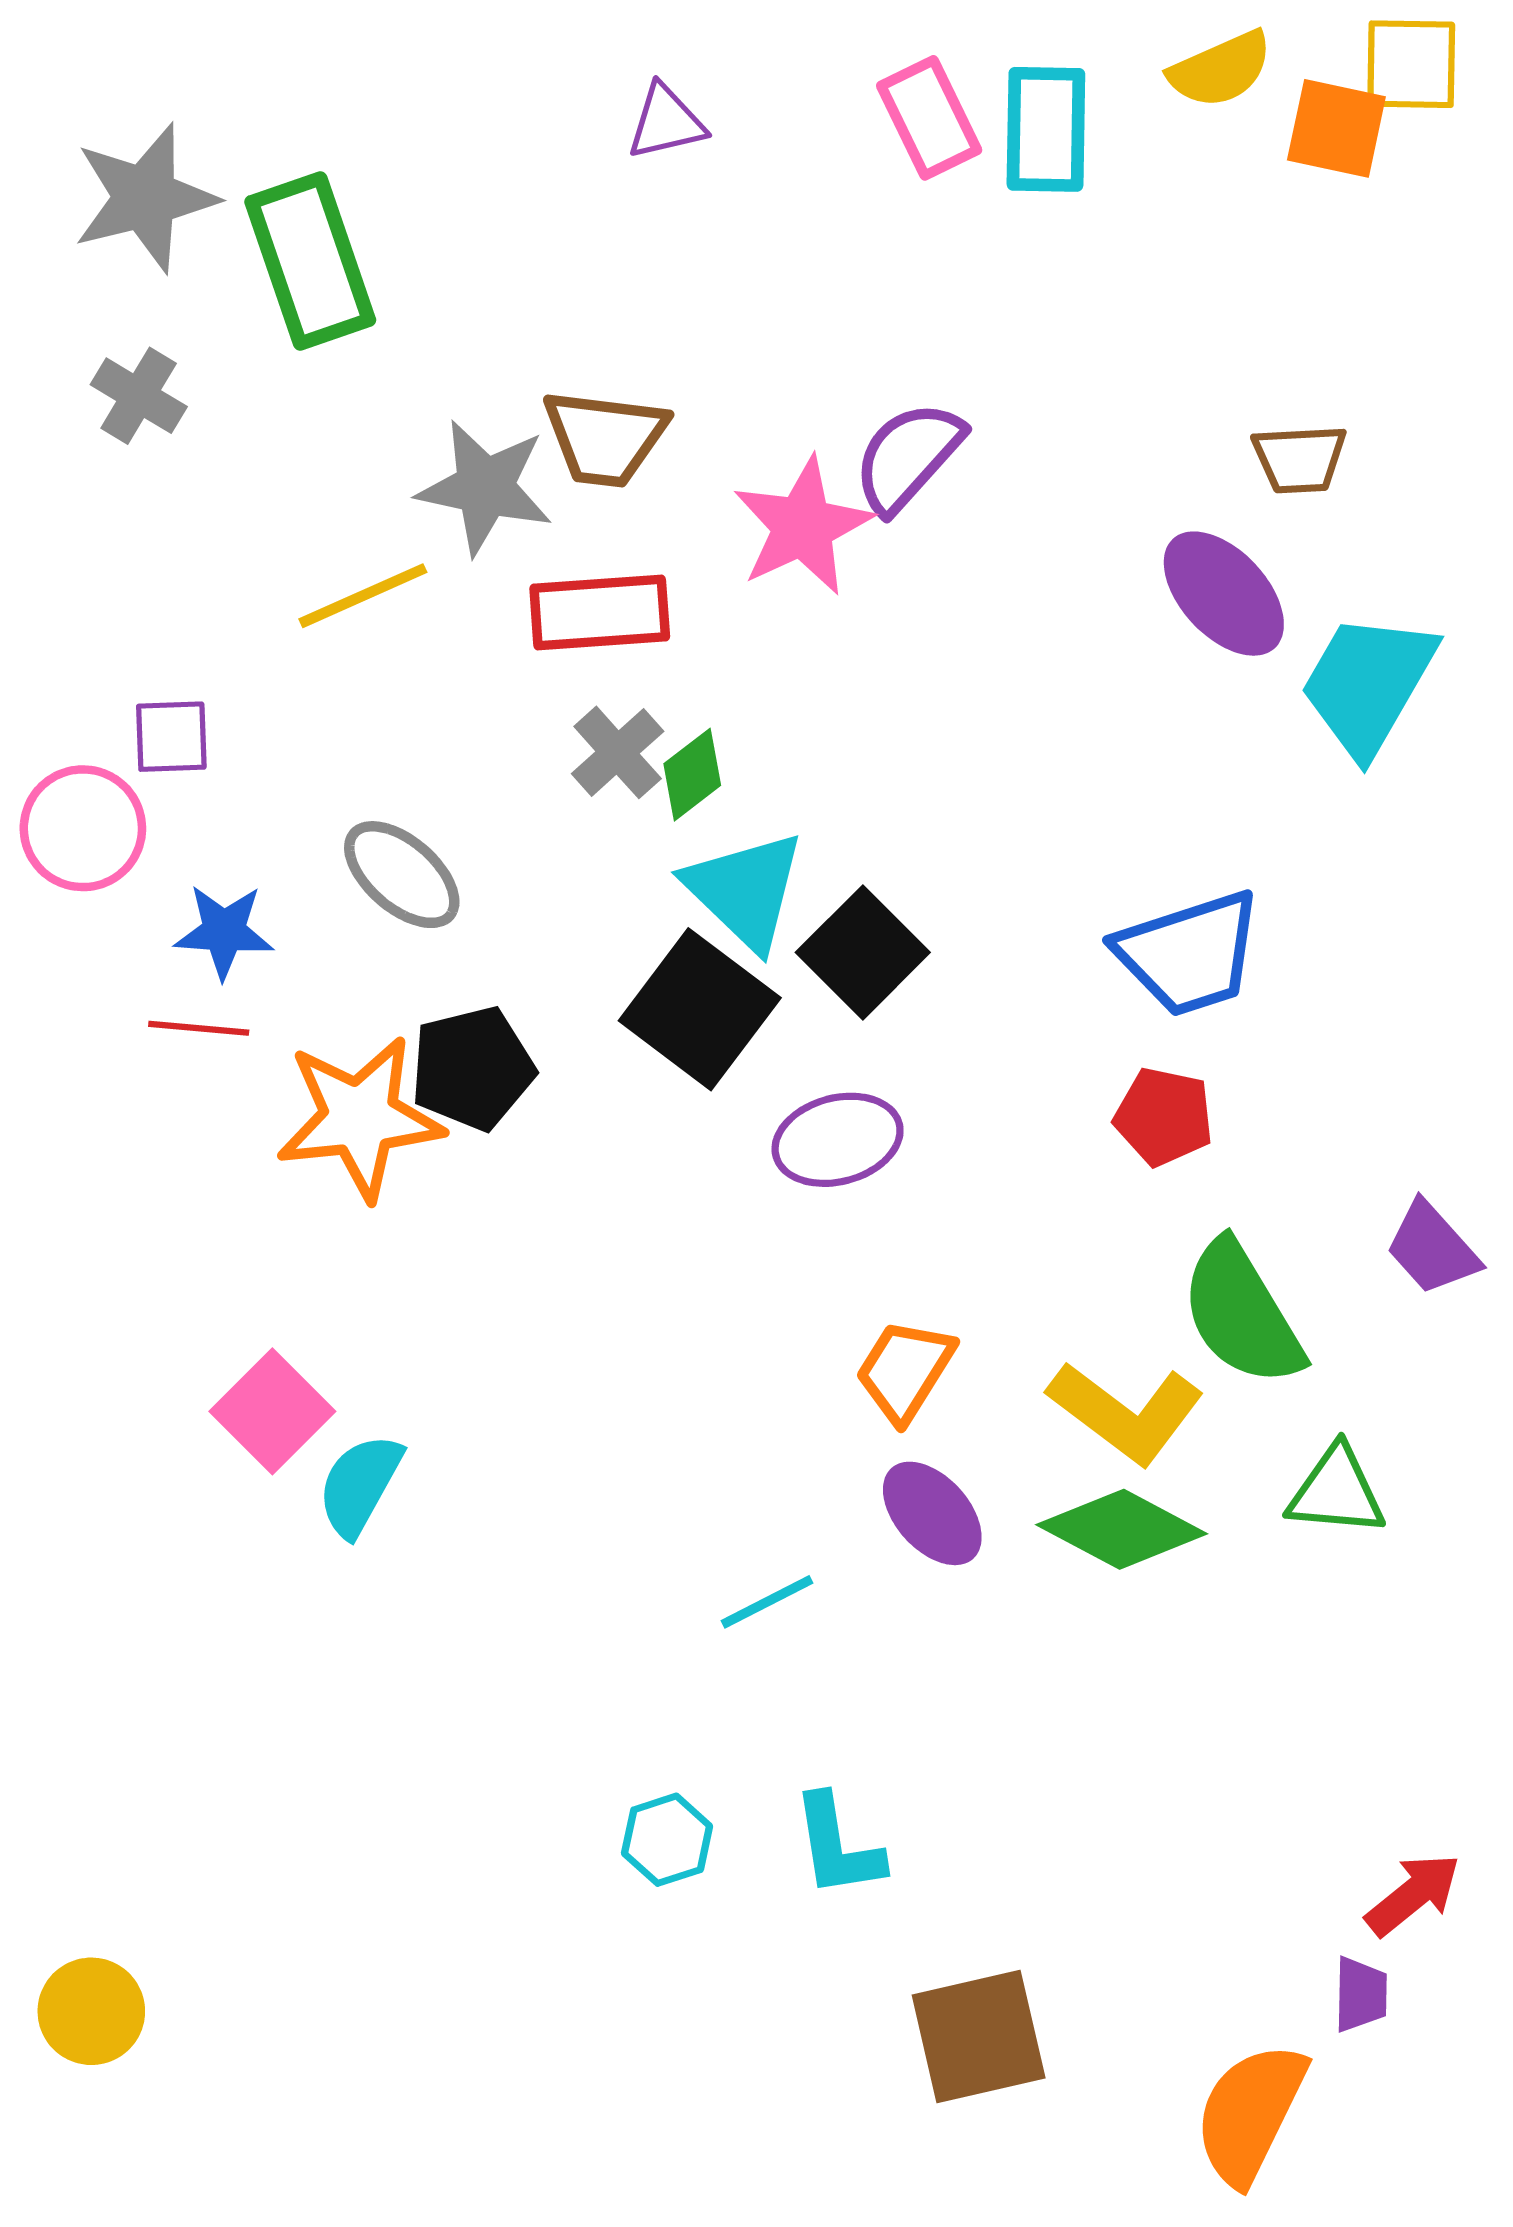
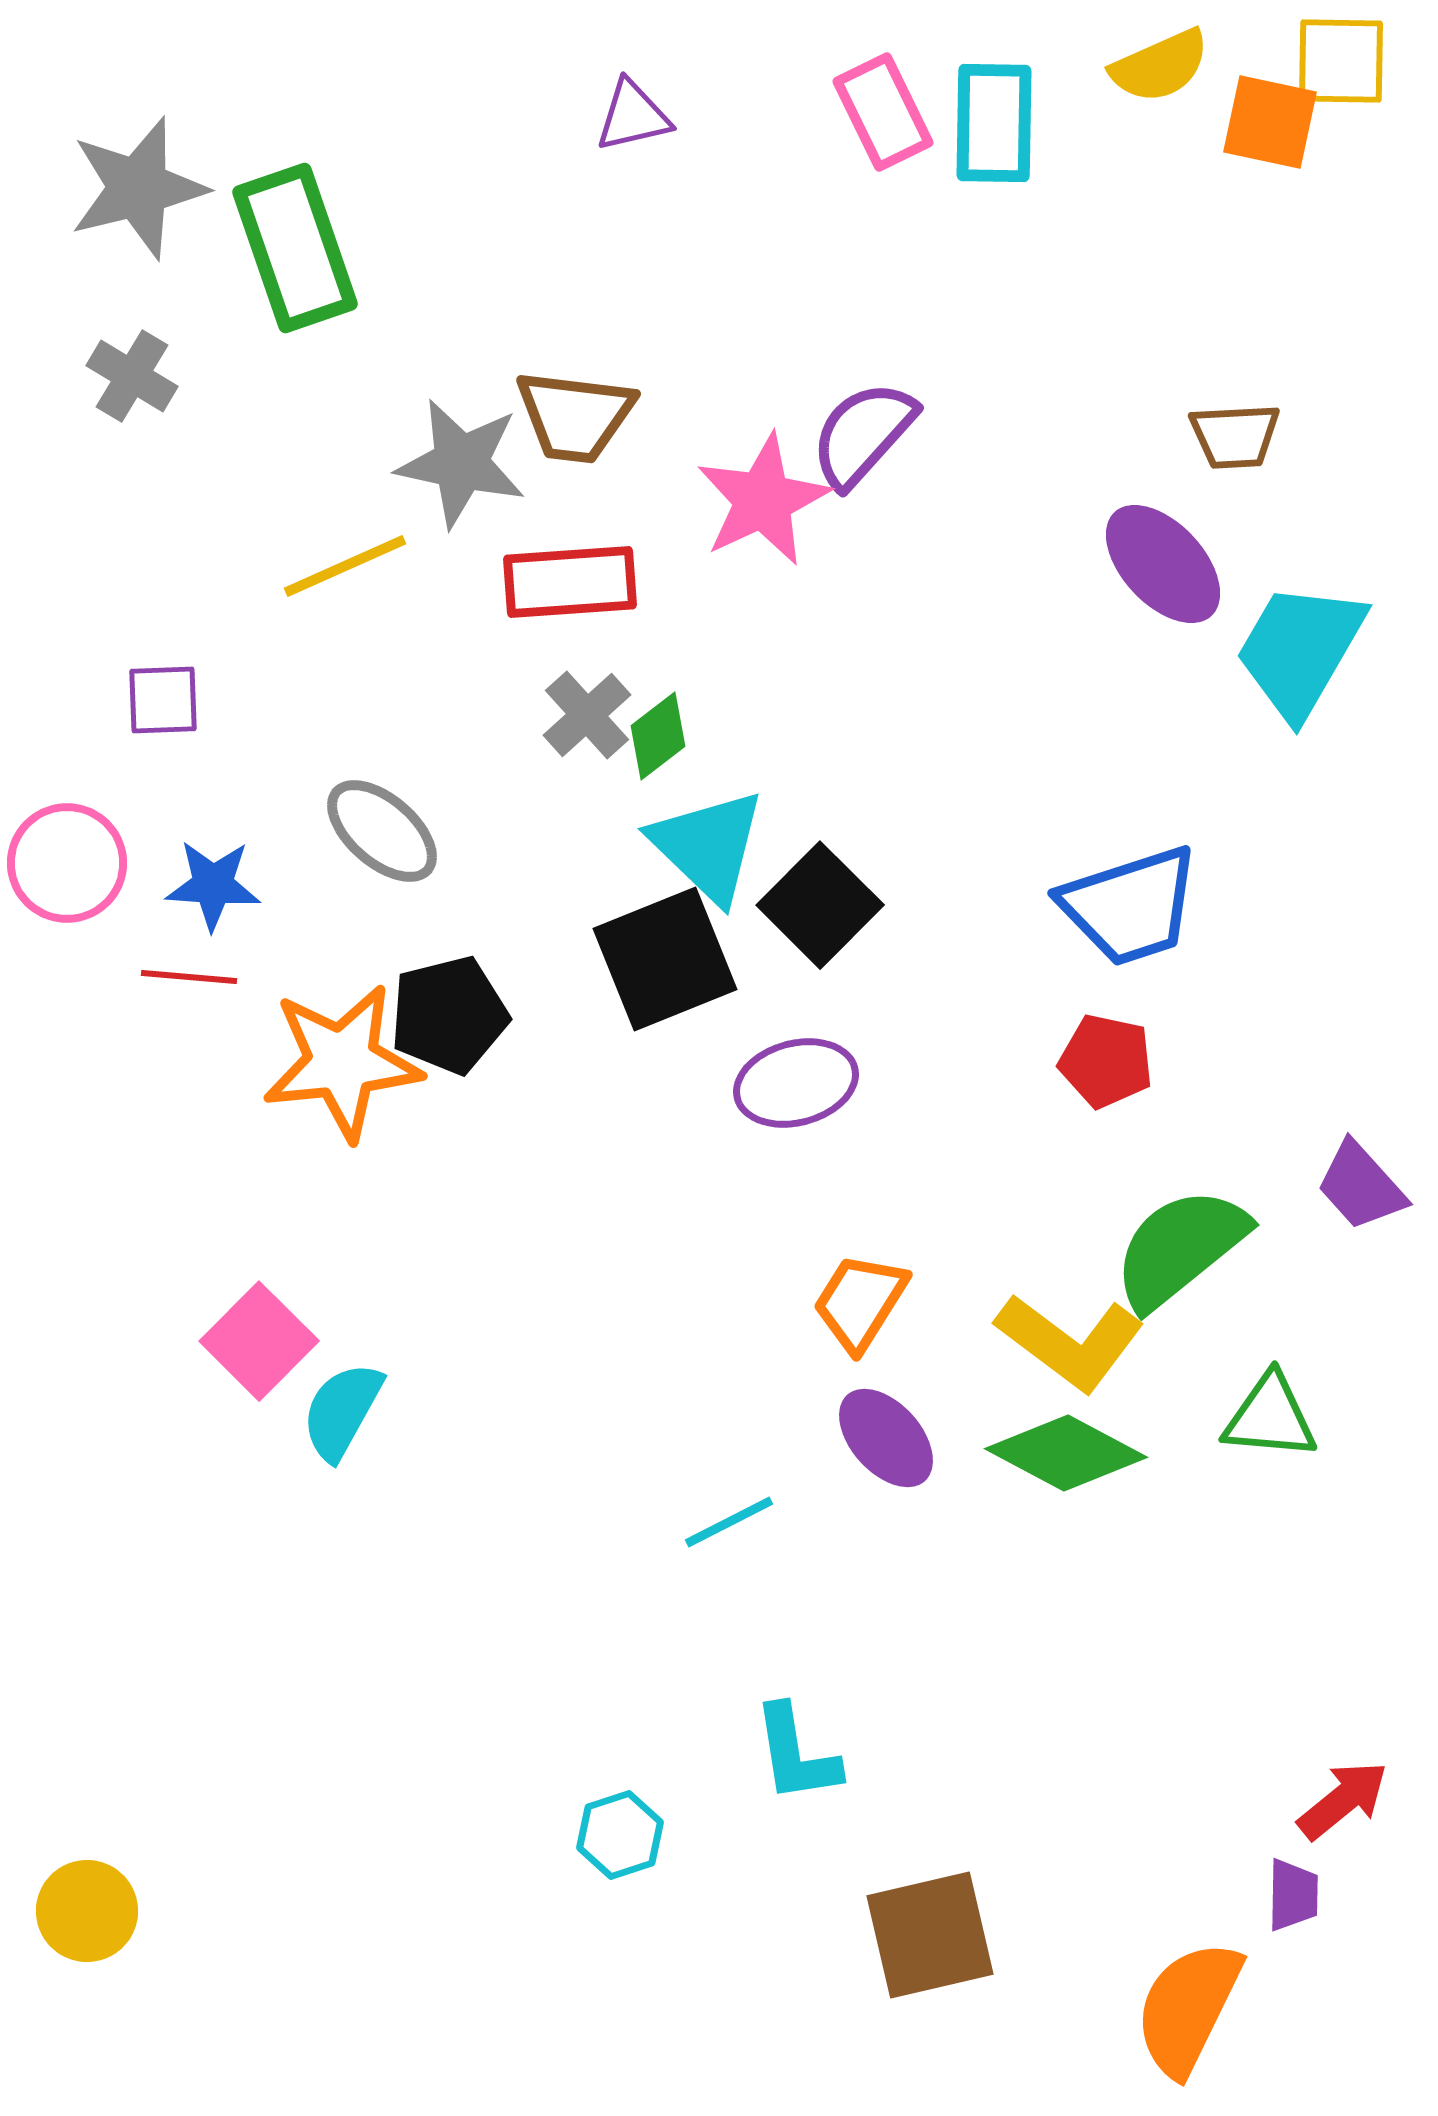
pink circle: (83, 828) -> (67, 863), moved
black square: (700, 1009) -> (665, 959), turned 31
green semicircle: (1242, 1313) -> (1180, 1248), turned 82
cyan hexagon: (667, 1840) -> (620, 1835), moved

